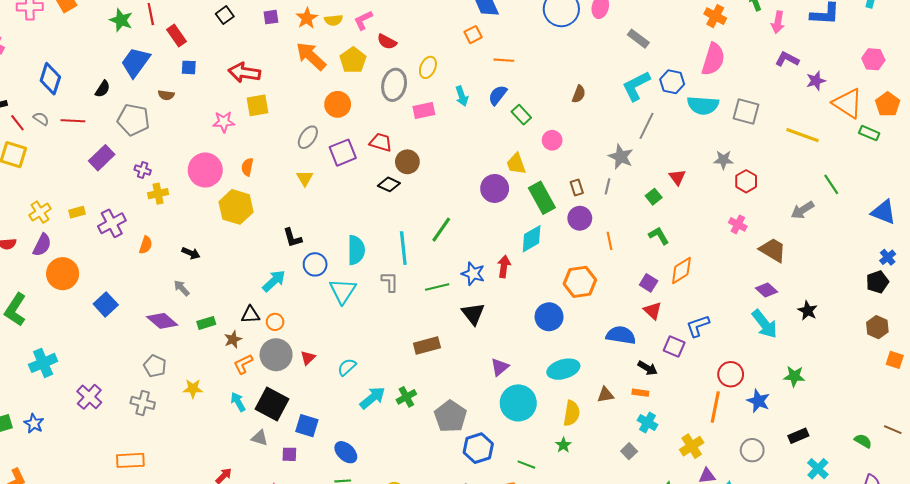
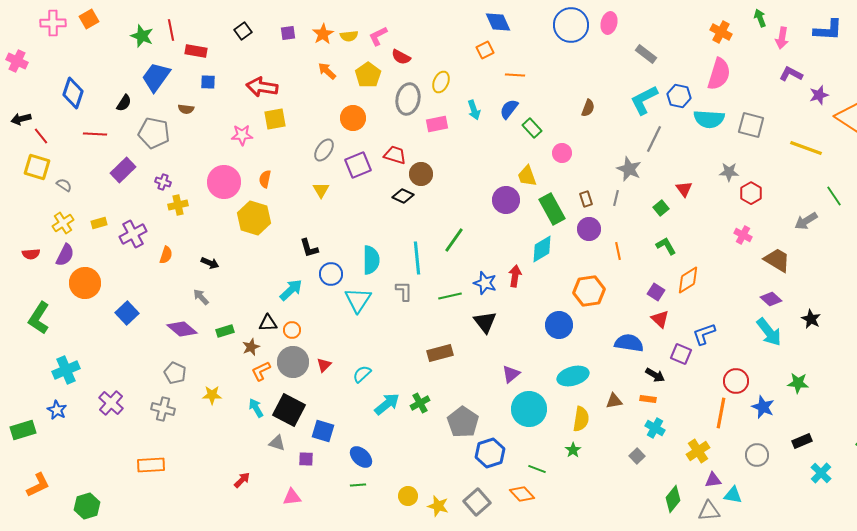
red rectangle: (176, 36) -> (196, 51), turned -45
orange arrow: (311, 56) -> (327, 71), size x0.6
gray semicircle: (41, 119) -> (64, 185), moved
blue star: (34, 423) -> (57, 410), moved

